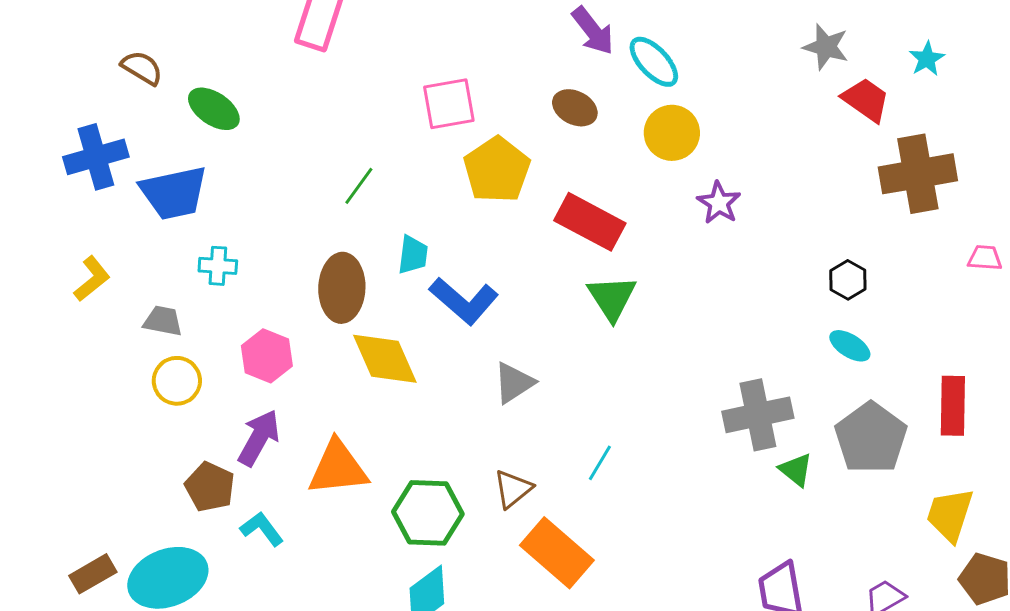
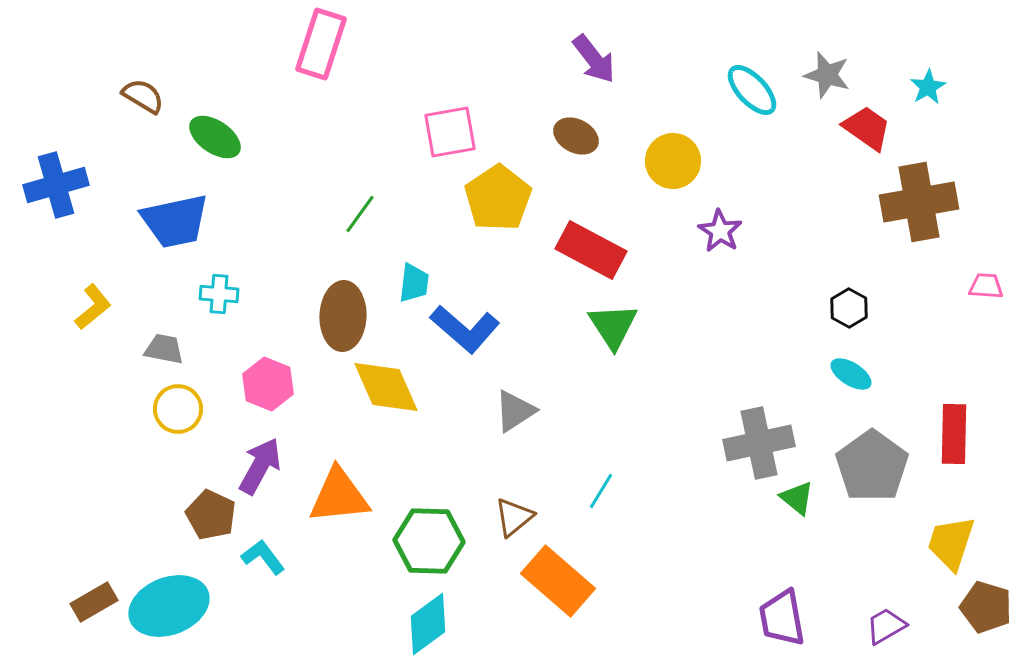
cyan ellipse: (654, 62) -> (752, 90), moved
blue cross: (96, 157) -> (56, 185), moved

